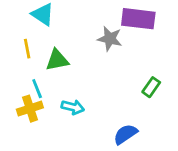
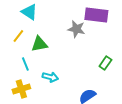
yellow line: (27, 49) -> (18, 36), turned 48
yellow cross: (30, 109) -> (21, 89), moved

